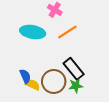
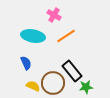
blue semicircle: (25, 76) -> (26, 63), moved
green star: (76, 86) -> (86, 87), moved

